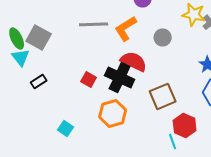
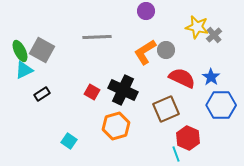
orange L-shape: (126, 28) -> (145, 52), moved
cyan triangle: (21, 57) -> (24, 70), turned 42
red semicircle: (134, 61) -> (182, 78), moved

